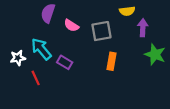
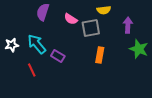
yellow semicircle: (127, 11) -> (104, 10), moved
pink semicircle: (71, 26) -> (71, 19), moved
white star: (18, 58) -> (12, 45), moved

